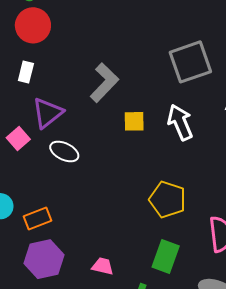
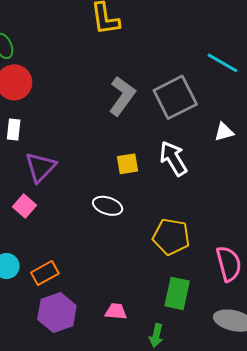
gray L-shape: (104, 83) -> (122, 96), moved
pink square: (18, 139) -> (25, 206), moved
white ellipse: (64, 151) -> (108, 206), moved

